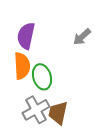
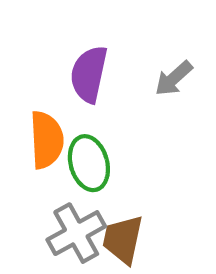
purple semicircle: (26, 36) -> (89, 74), moved

